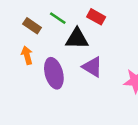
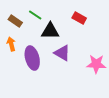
red rectangle: (96, 17) -> (79, 18), moved

